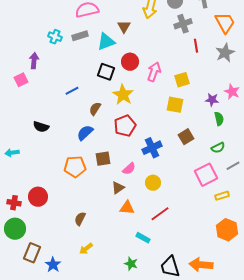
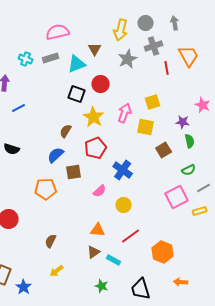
orange trapezoid: (225, 23) -> (189, 56), moved
gray star: (225, 53) -> (128, 59), moved
pink arrow: (154, 72) -> (125, 113), moved
blue line: (72, 91) -> (19, 108), moved
pink star: (232, 92) -> (203, 105), moved
brown square: (186, 137) -> (164, 150), moved
blue cross: (152, 148) -> (123, 170), turned -30
brown square: (103, 159) -> (74, 172), moved
brown triangle: (118, 188) -> (94, 252), moved
yellow rectangle: (222, 196) -> (200, 211), moved
orange hexagon: (227, 230) -> (163, 252), moved
orange arrow: (201, 265) -> (181, 282), moved, size x0.6

